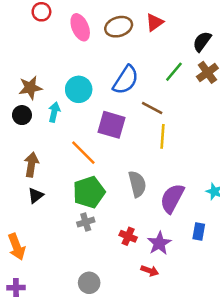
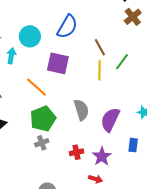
green line: (174, 72) -> (122, 62), moved
brown line: (152, 108) -> (100, 47), moved, turned 36
red cross: (128, 236) -> (76, 152), turned -32

